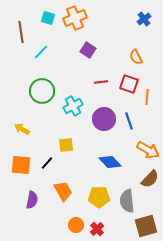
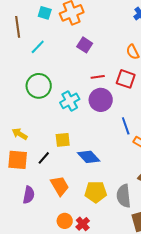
purple circle: (104, 119) -> (101, 100), moved
blue line: (129, 121) -> (126, 126), moved
yellow arrow: (22, 129) -> (20, 134), moved
blue diamond: (110, 162) -> (89, 157), moved
orange circle: (76, 225) -> (65, 221), moved
red cross: (97, 229) -> (83, 224), moved

